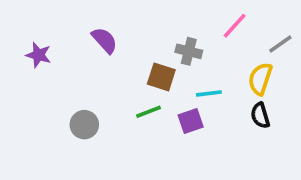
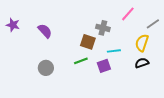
purple semicircle: (104, 40) -> (45, 31), moved
purple star: (38, 55) -> (13, 25), moved
black semicircle: (260, 115) -> (142, 63), turned 88

